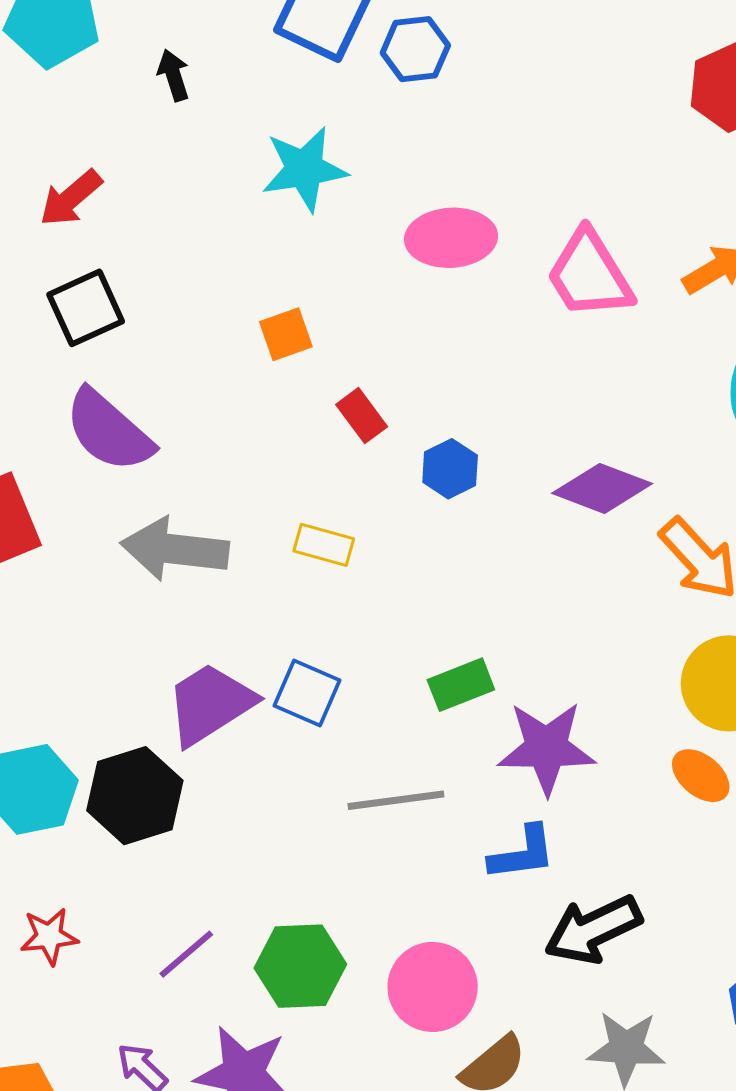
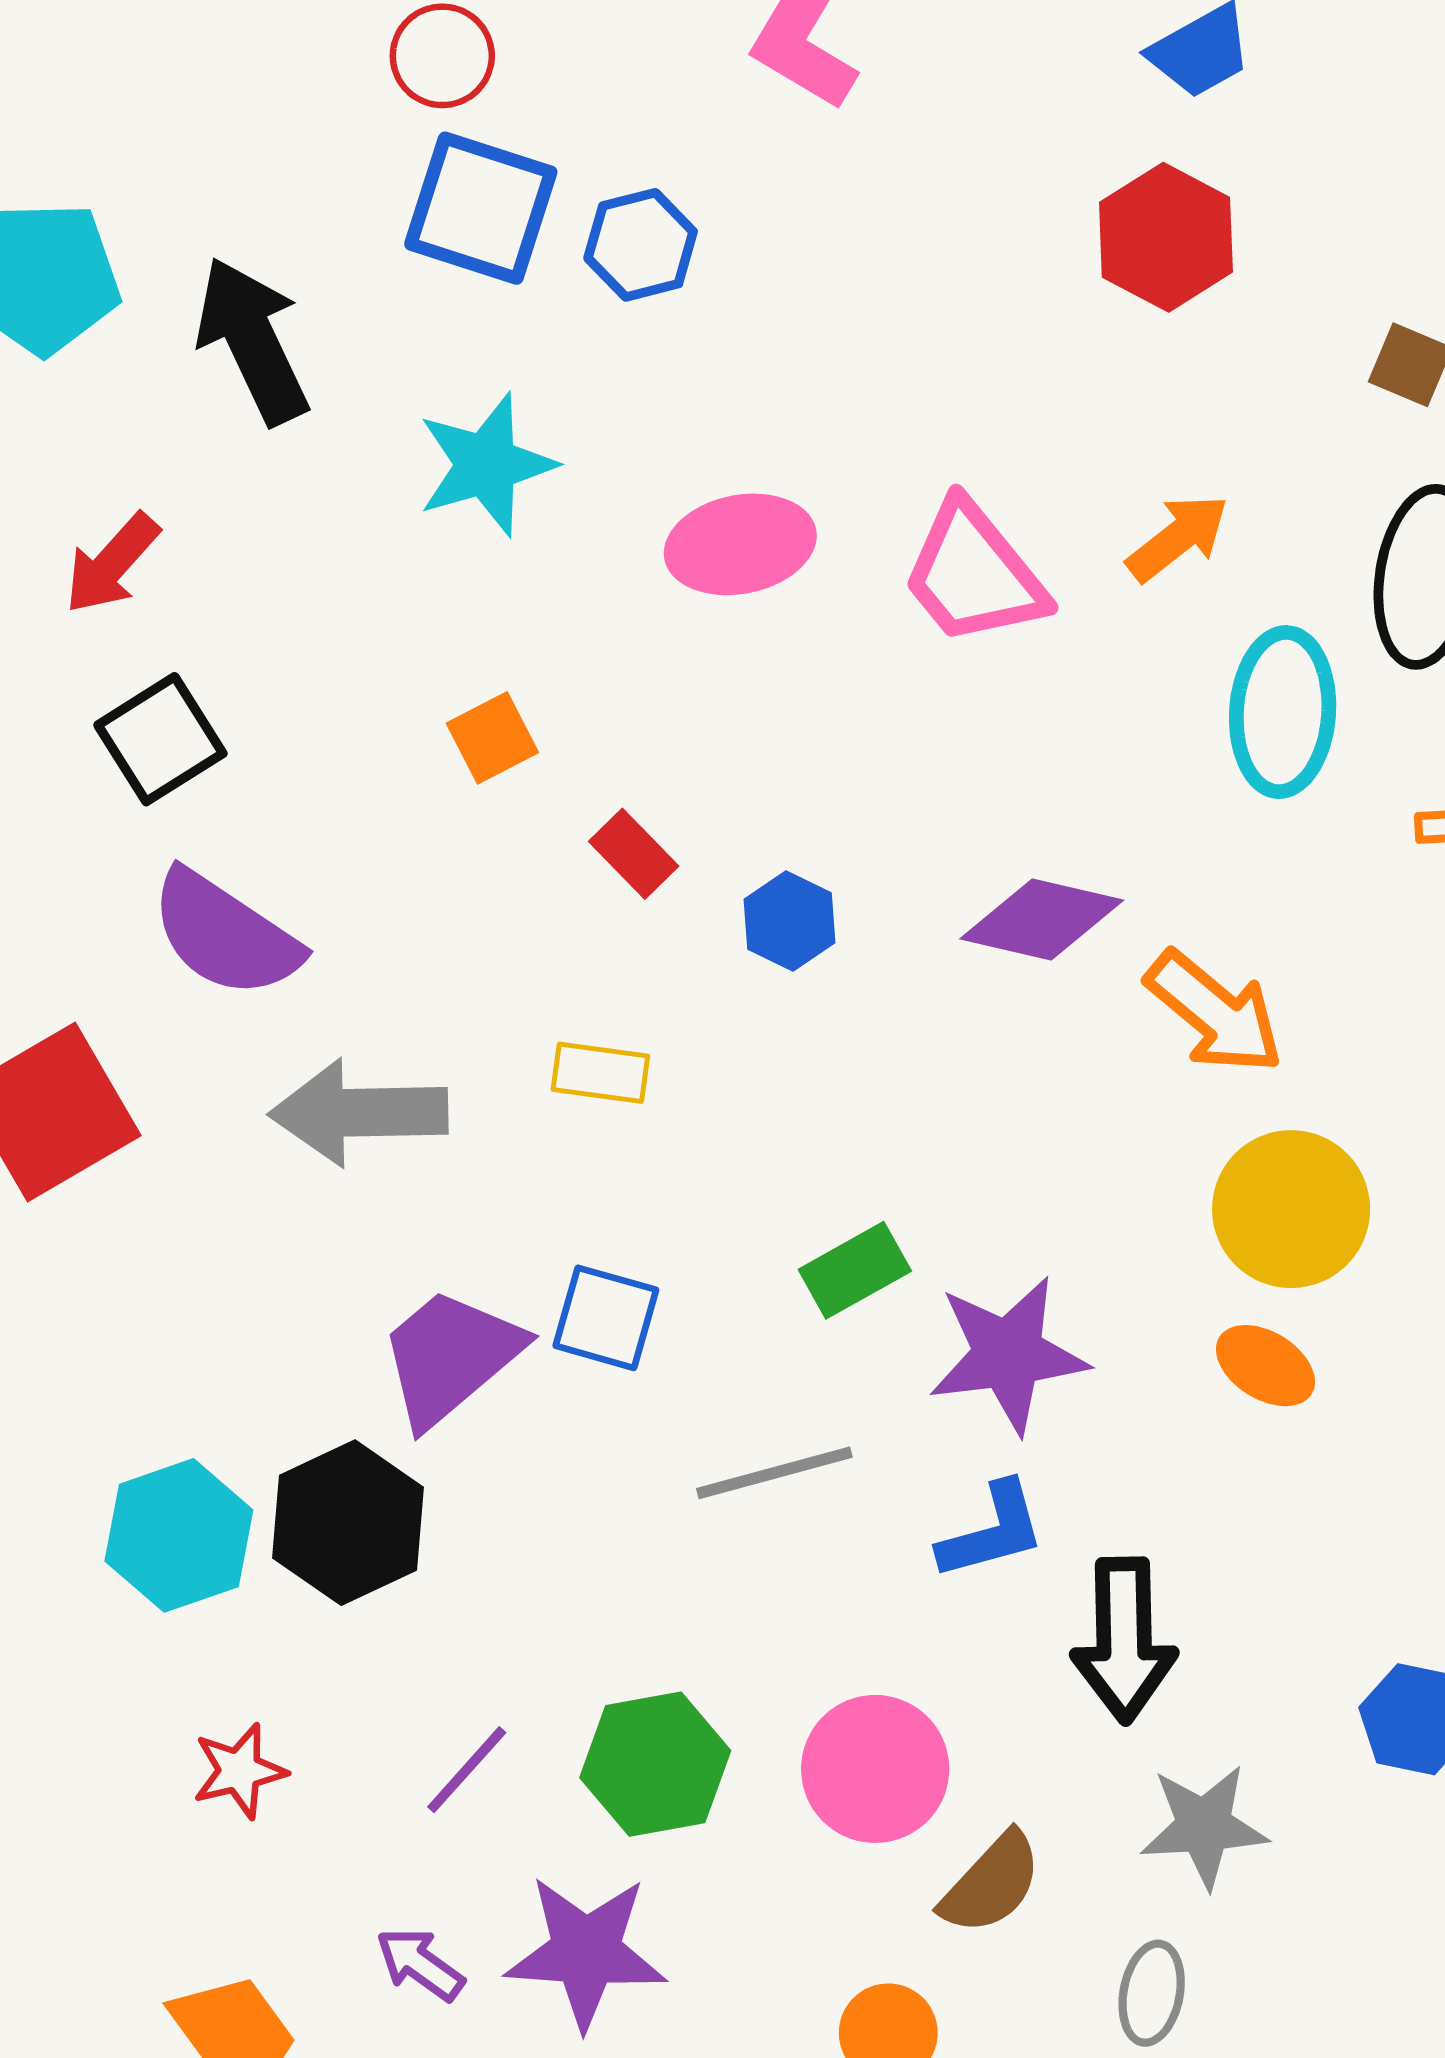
black arrow: (174, 75) -> (252, 341), size x2.0
black arrow: (593, 930) -> (1124, 1640), turned -58

